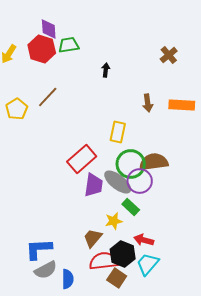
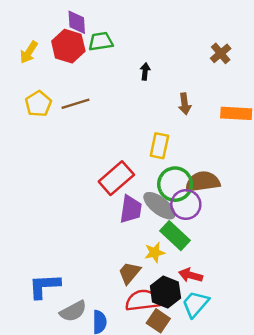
brown line: (48, 97) -> (76, 104), turned 30
brown arrow: (148, 103) -> (185, 104), moved
yellow pentagon: (17, 109) -> (38, 104), moved
green rectangle: (131, 207) -> (175, 236), size x1.4
blue L-shape: (39, 249) -> (44, 286), moved

